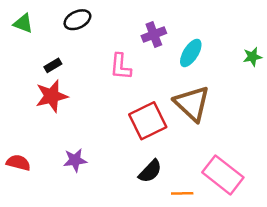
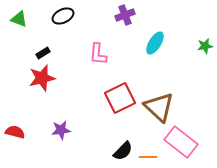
purple cross: (154, 34) -> (125, 15), moved
brown triangle: (192, 103) -> (159, 107), moved
black semicircle: (150, 171) -> (123, 151), moved

